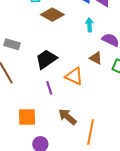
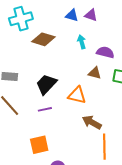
purple line: (49, 88) -> (45, 109), moved, turned -72
brown arrow: (67, 117) -> (92, 122), moved

